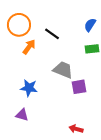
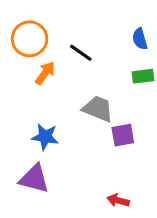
blue semicircle: (90, 25) -> (140, 39), turned -48
purple triangle: (22, 115) -> (34, 179), size x1.5

